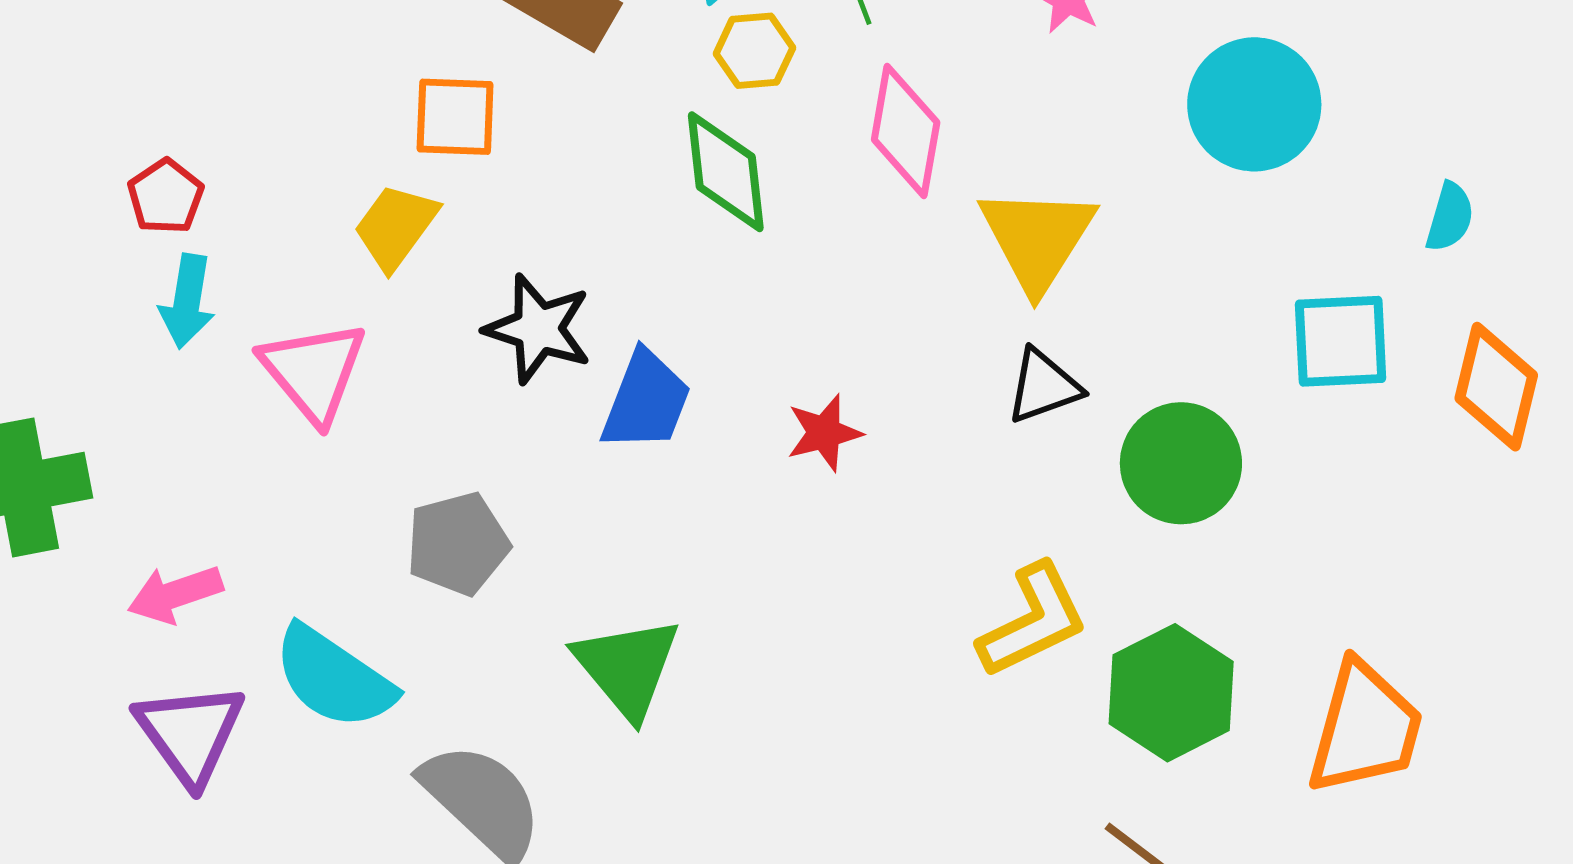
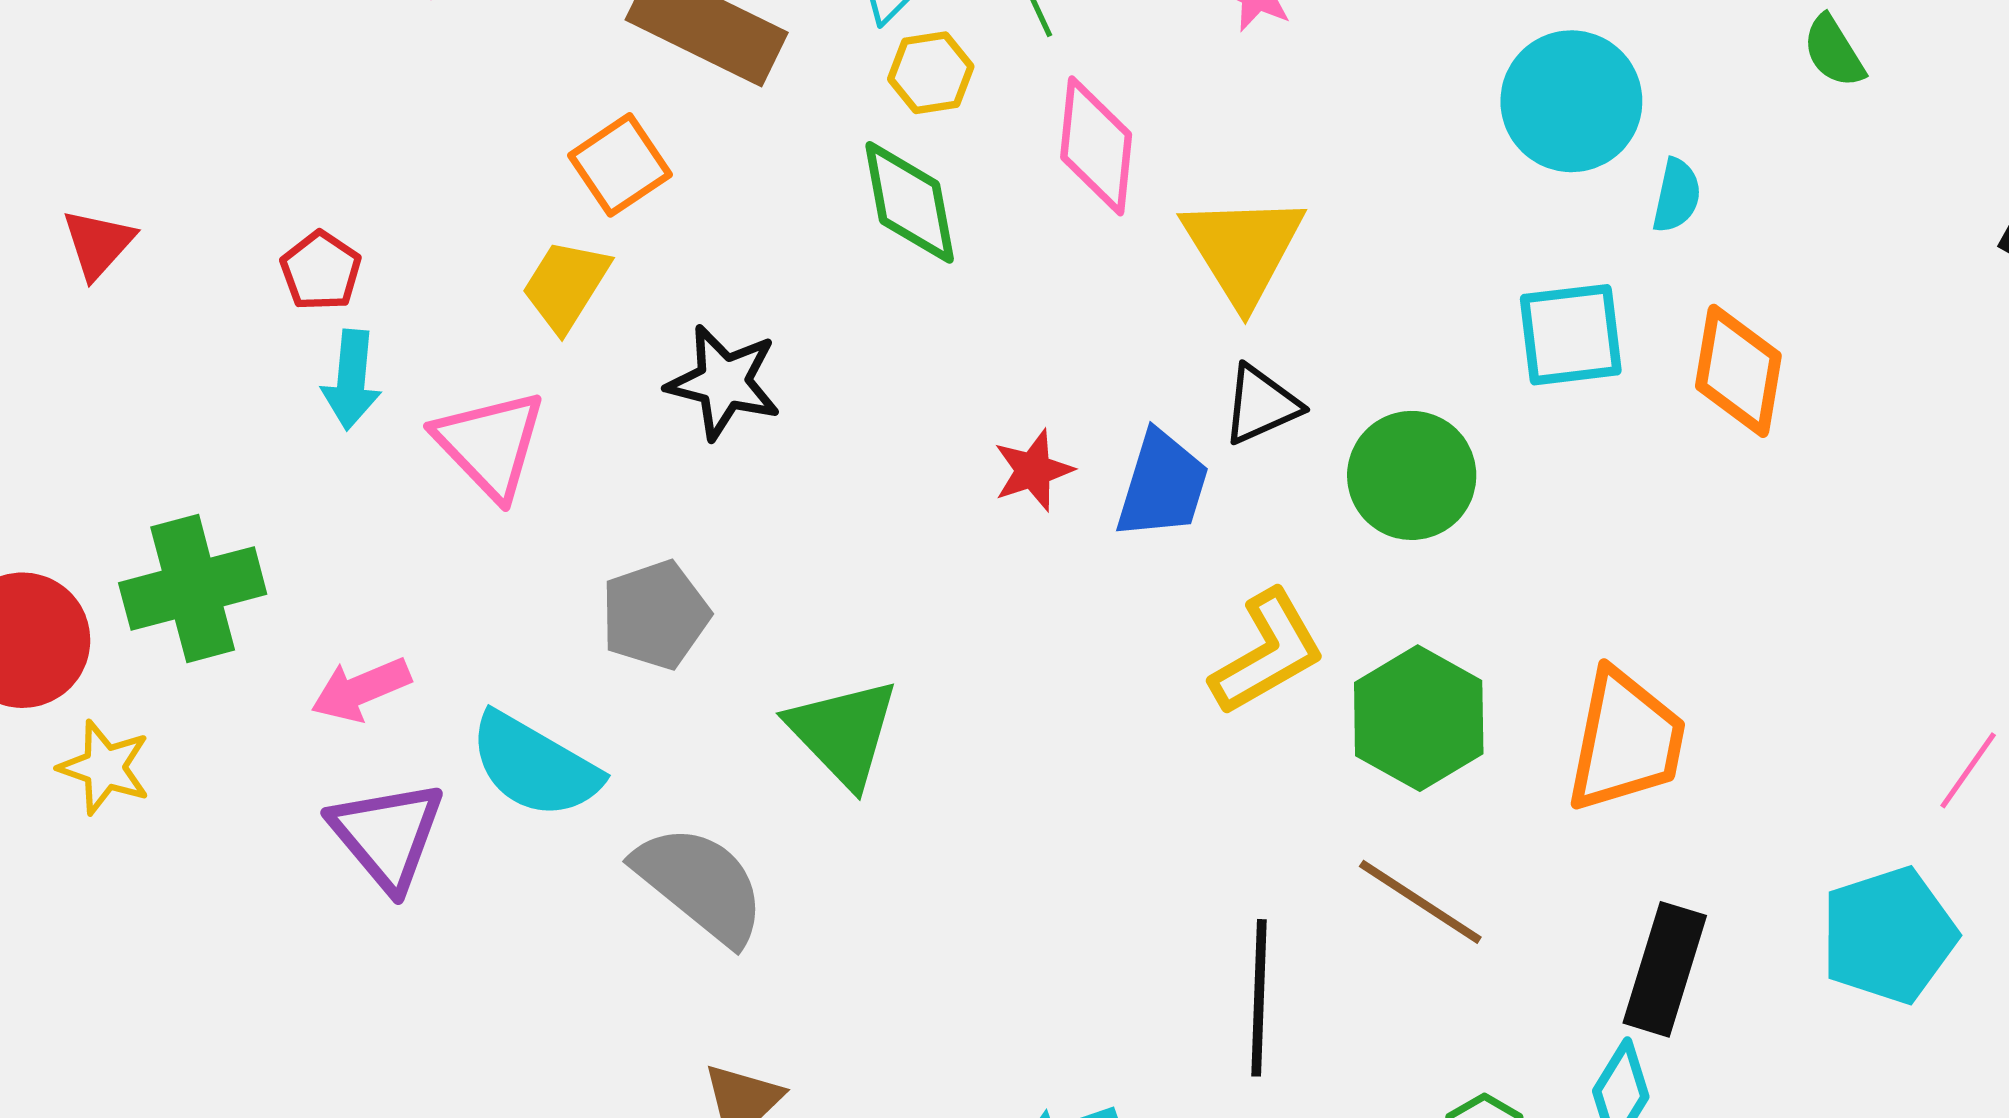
cyan circle: (1254, 104) -> (1571, 101), moved
orange square: (455, 117) -> (620, 165), turned -32
blue trapezoid: (646, 401) -> (1162, 485), moved

